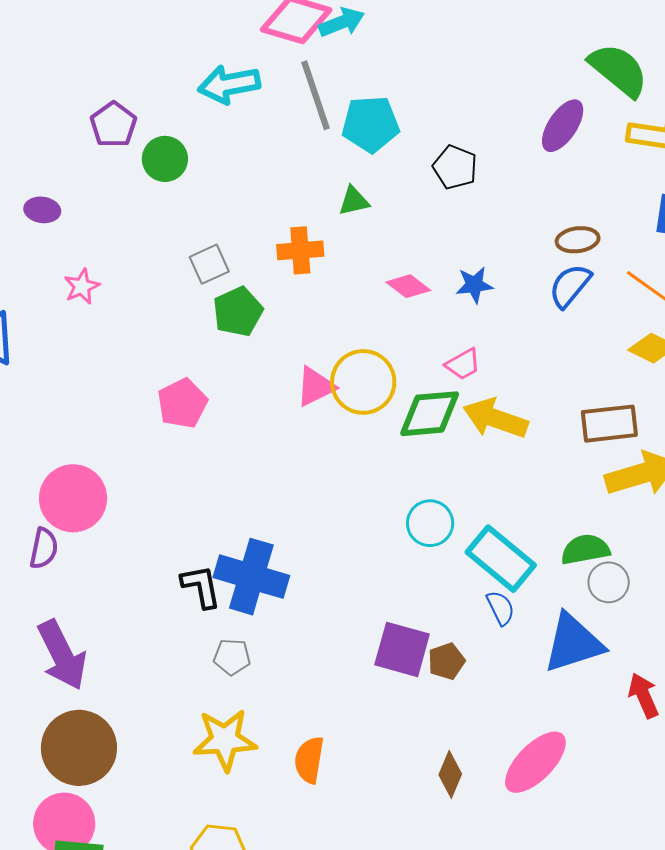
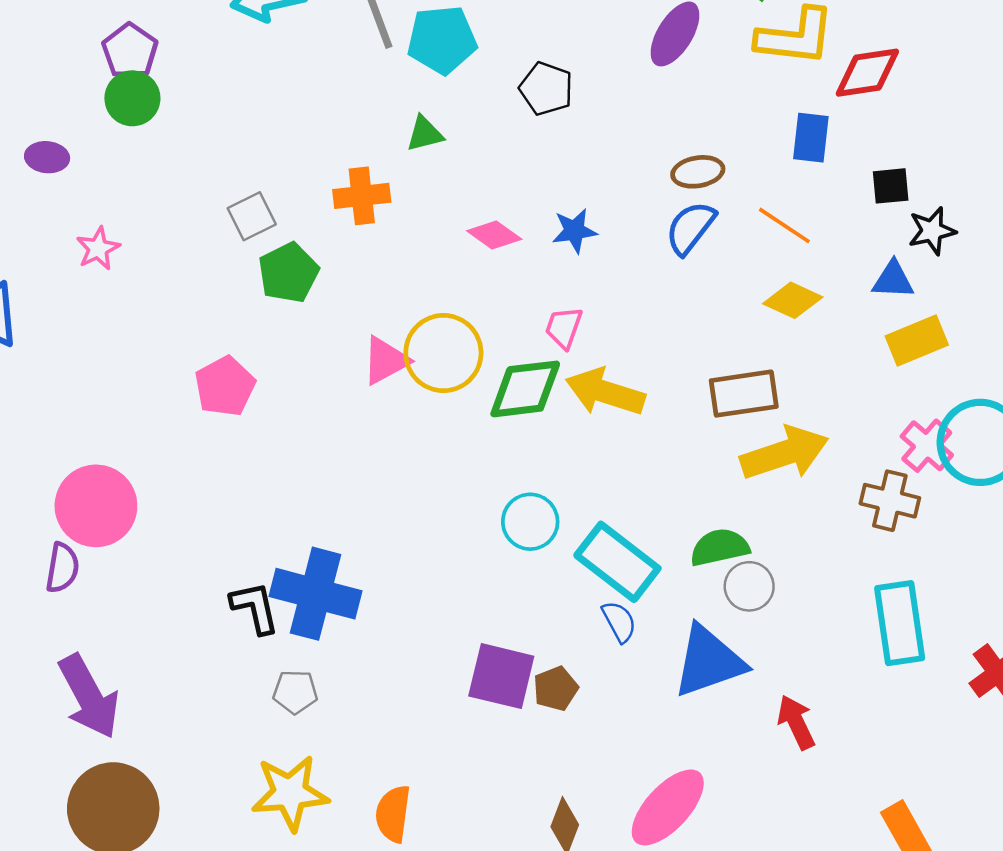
green circle: (165, 159) -> (132, 98), moved
pink trapezoid: (463, 364) -> (564, 328), turned 141

